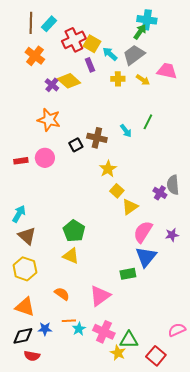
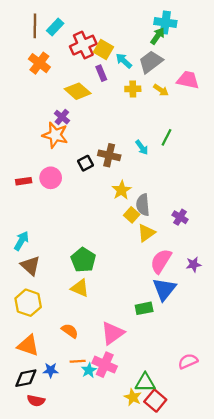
purple cross: (52, 85) -> (62, 117), moved
gray semicircle: (173, 185) -> (143, 205), moved
pink semicircle: (177, 330) -> (188, 361), moved
pink cross: (104, 332) -> (105, 365), moved
red square: (156, 356) -> (155, 401), moved

